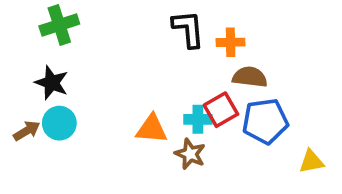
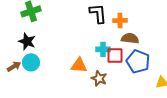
red square: (221, 110) -> (115, 55), turned 30
cyan cross: (198, 119) -> (103, 49), moved
blue pentagon: (265, 121) -> (138, 61), turned 30

